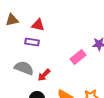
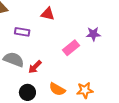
red triangle: (38, 25) -> (48, 14), moved

